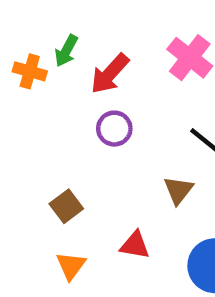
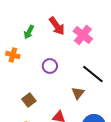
orange cross: (30, 71) -> (13, 55), moved
red arrow: (110, 74) -> (57, 26), moved, turned -78

